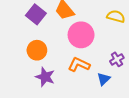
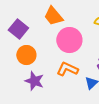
purple square: (36, 14) -> (18, 29), moved

